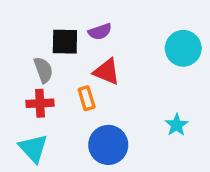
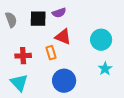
cyan circle: (183, 48) -> (101, 40), moved
gray semicircle: (43, 70) -> (11, 20), moved

